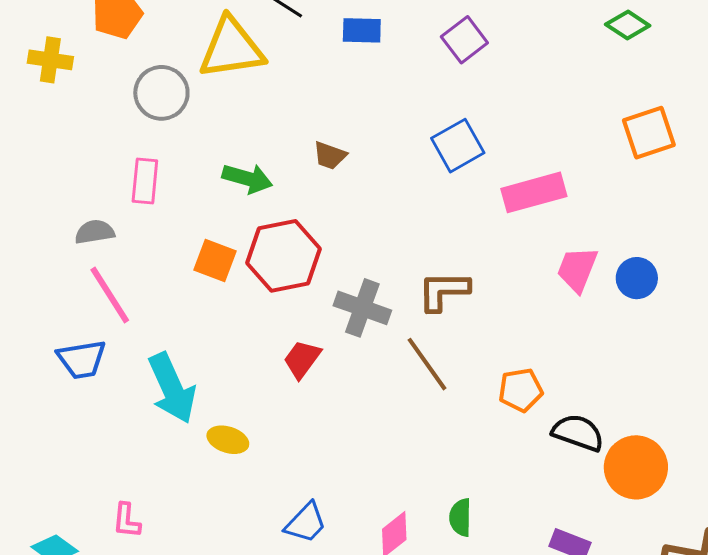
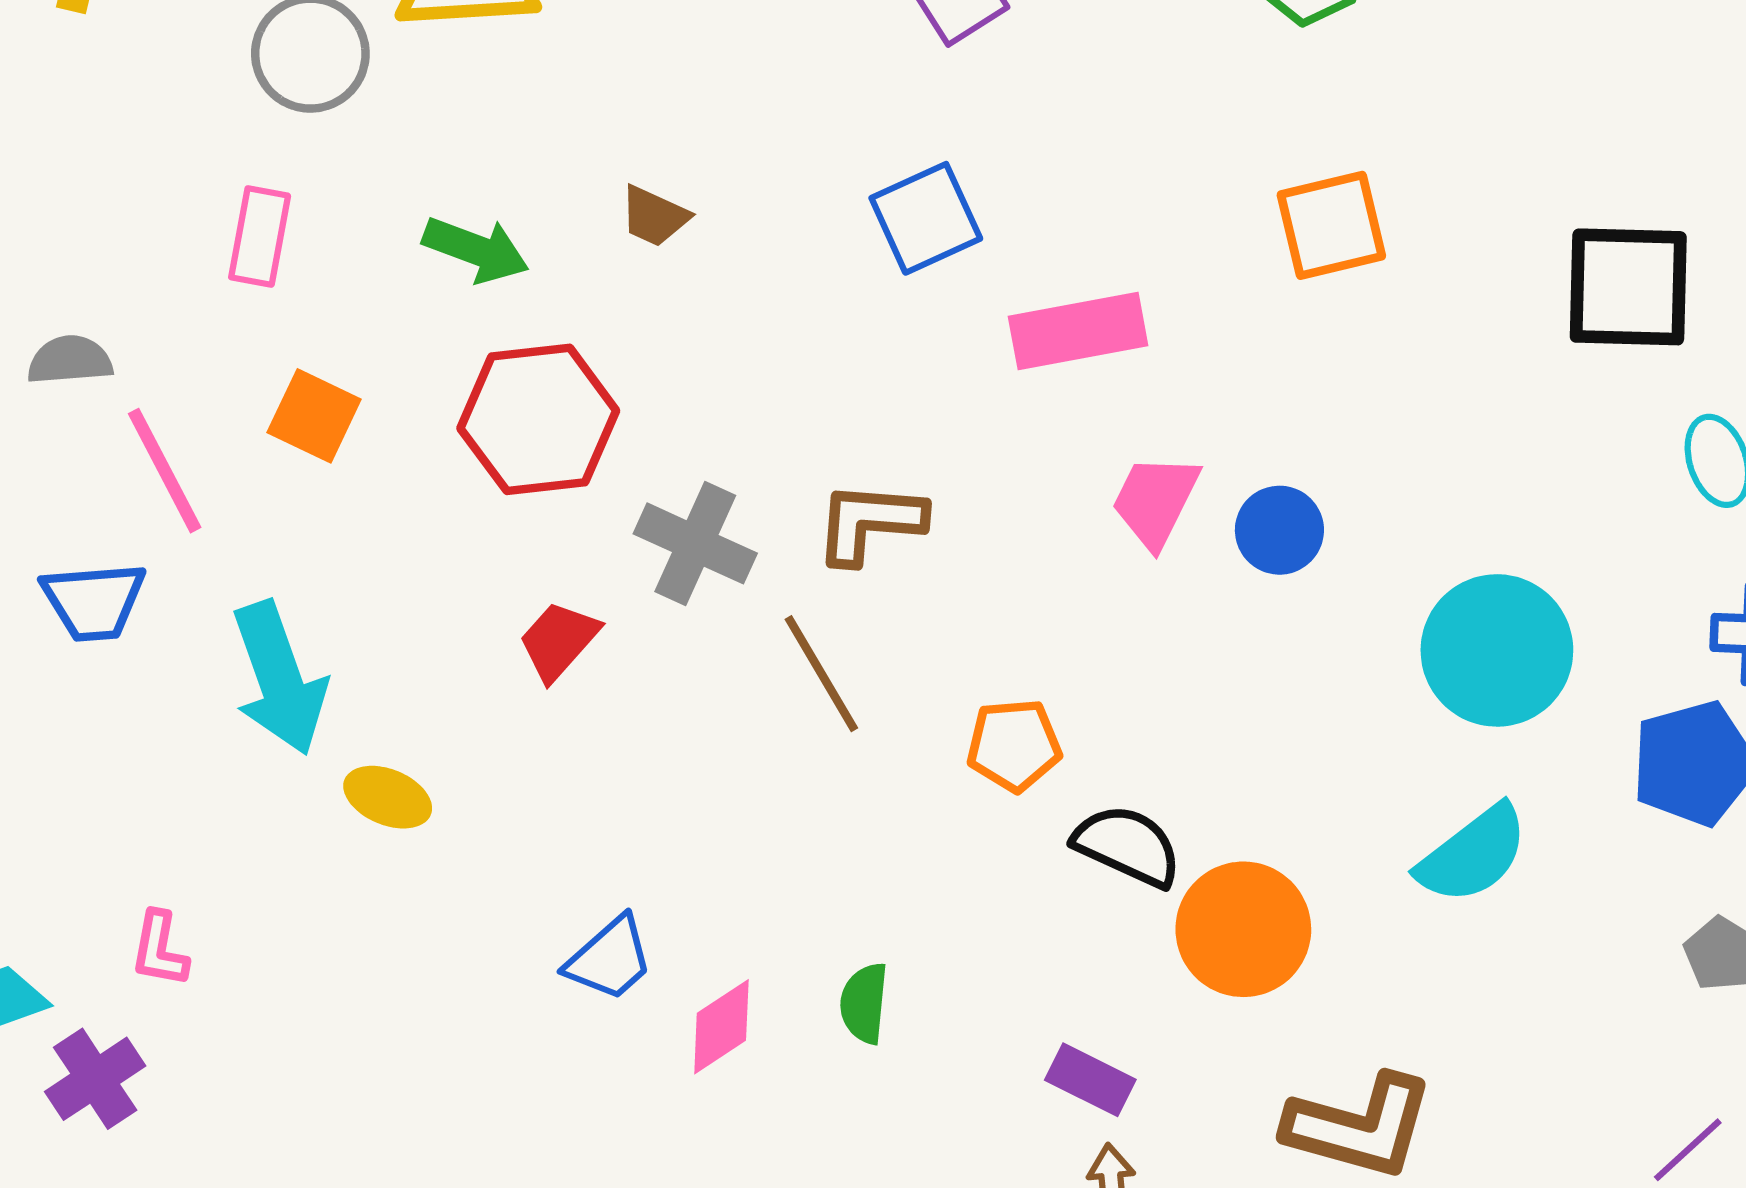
gray semicircle: (95, 232) -> (70, 360), moved
orange square: (215, 261) -> (314, 416), moved
blue trapezoid: (306, 523) -> (610, 959), moved

